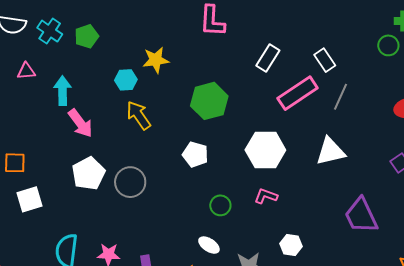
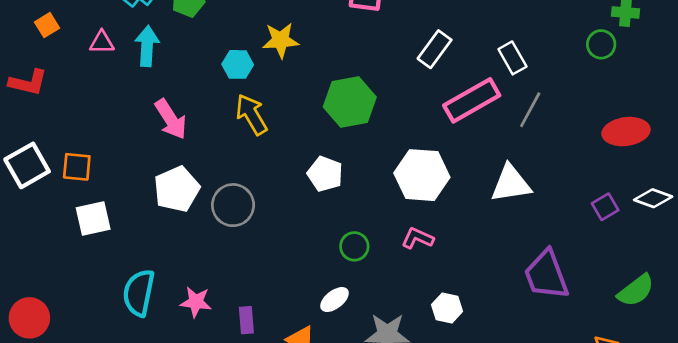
cyan arrow: (63, 91) -> (147, 46), moved
white ellipse: (209, 245) -> (335, 300), turned -75

